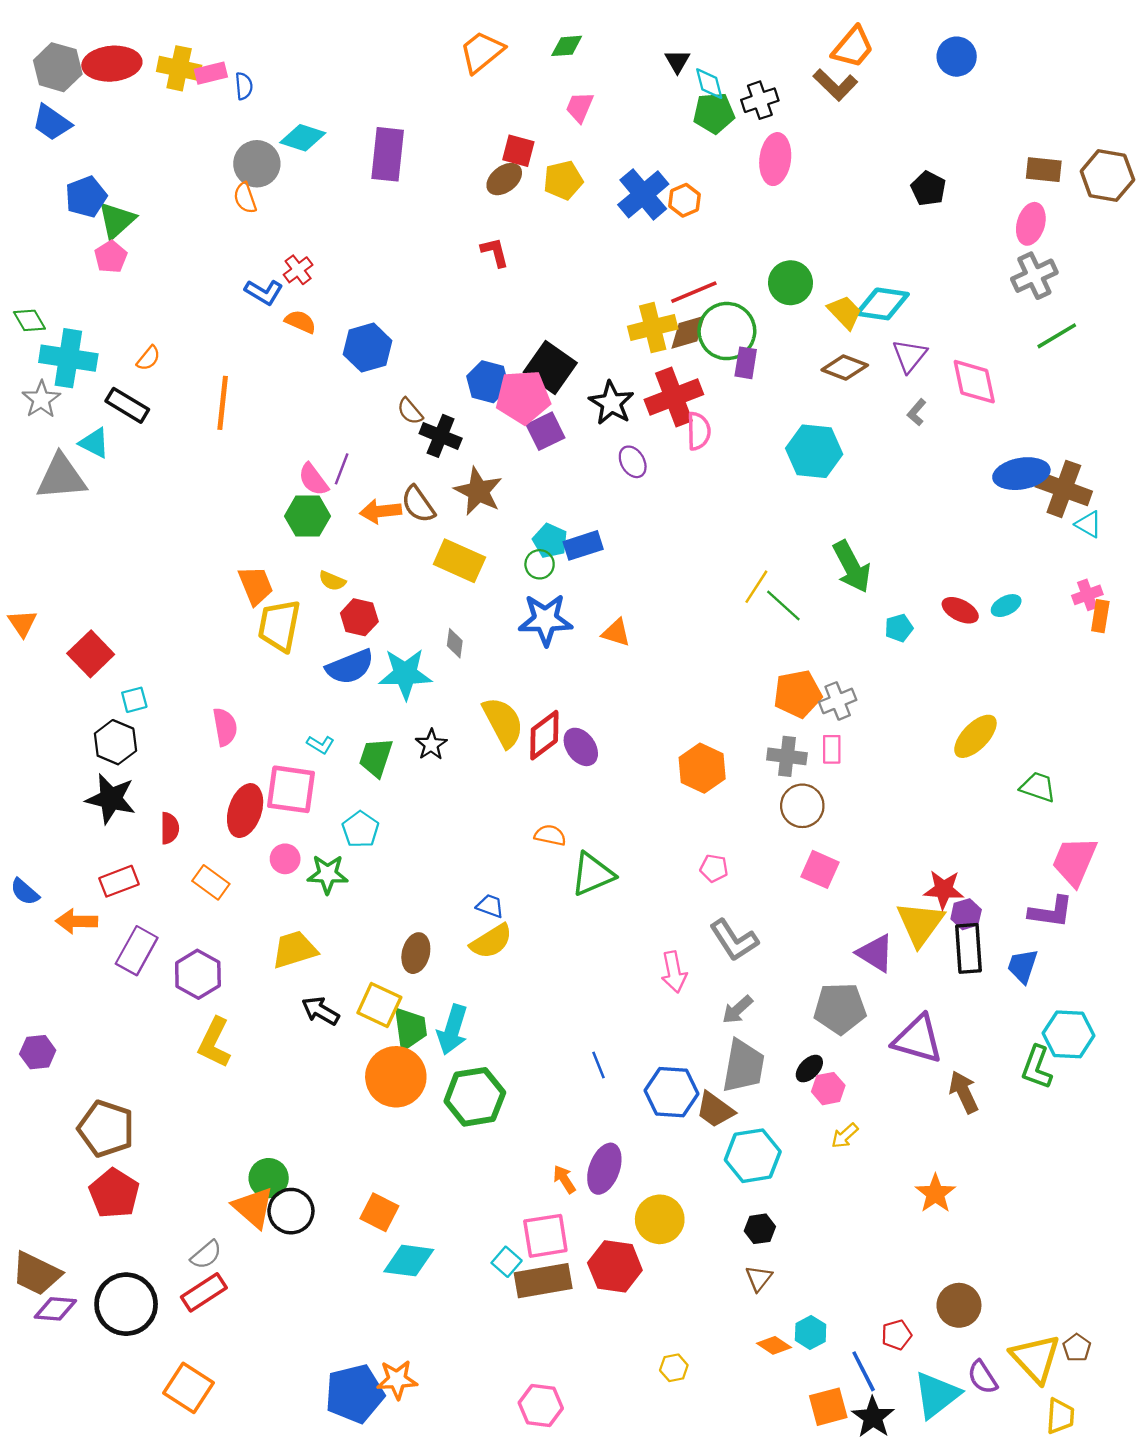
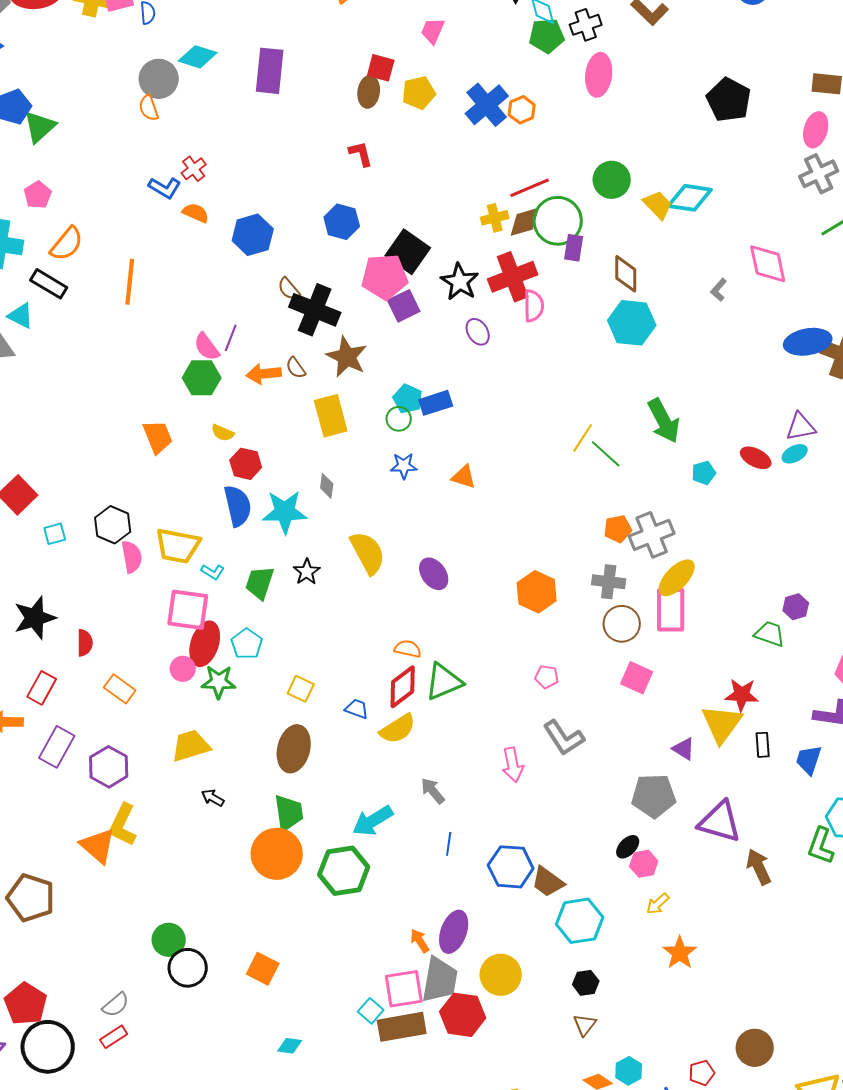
brown ellipse: (504, 179) -> (369, 92), turned -44
black pentagon: (928, 188) -> (729, 100), size x1.5
pink pentagon: (111, 257) -> (38, 195), moved
yellow cross: (653, 328) -> (495, 218), size x0.7
purple triangle: (909, 356) -> (801, 427), moved, turned 40
orange semicircle: (148, 358) -> (67, 244), size x1.6
brown diamond: (845, 368) -> (626, 274), moved, turned 69
blue hexagon: (488, 382) -> (342, 222), moved
black cross: (441, 436) -> (315, 310), size x1.4
brown semicircle: (418, 504) -> (296, 368), size x0.7
yellow rectangle: (459, 561) -> (331, 416), turned 51
blue star: (545, 620) -> (404, 466), size x0.6
yellow trapezoid: (279, 626) -> (178, 546), moved, turned -90
blue semicircle: (350, 667) -> (238, 506), turned -81
orange pentagon: (798, 694) -> (618, 529), size x0.7
gray cross: (838, 701) -> (652, 535), size x1.4
red diamond: (544, 735) -> (403, 687), moved
yellow ellipse: (975, 736) -> (677, 578), moved
black hexagon: (115, 742) -> (113, 525), moved
pink rectangle: (832, 749) -> (671, 610), moved, size x1.8
green trapezoid: (1038, 787) -> (770, 634), moved
black star: (111, 799) -> (35, 618), turned -30
red ellipse: (245, 811) -> (205, 644), moved
red rectangle: (119, 881) -> (42, 688), turned -40
purple hexagon: (966, 914) -> (796, 607), moved
yellow semicircle: (491, 941) -> (398, 729), moved
black rectangle: (968, 948) -> (763, 745), size x0.6
brown ellipse: (416, 953) -> (294, 749), size x1.4
purple triangle: (875, 953) -> (684, 749), size x0.7
yellow square: (379, 1005) -> (301, 689), moved, size x0.7
gray arrow: (737, 1010) -> (433, 791), moved, turned 92
black arrow: (320, 1011) -> (213, 798), size x0.7
cyan arrow: (452, 1030) -> (373, 821), moved, turned 42
blue line: (598, 1065) -> (449, 844), turned 30
gray trapezoid: (743, 1066) -> (440, 980), moved
red pentagon: (114, 1193) -> (26, 1004), moved
orange star: (935, 1193) -> (680, 953), moved
orange triangle: (253, 1208) -> (98, 846), moved
cyan diamond: (409, 1261) -> (290, 1046), moved, size x0.6
red rectangle: (204, 1292) -> (114, 1037), size x0.7

